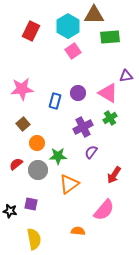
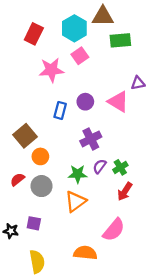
pink star: (22, 89) -> (51, 70), moved
green cross: (110, 118) -> (120, 167), moved
brown square: (23, 124) -> (25, 136), size x1.5
green star: (58, 156) -> (78, 174), moved
orange semicircle: (78, 231) -> (85, 253), size x1.5

